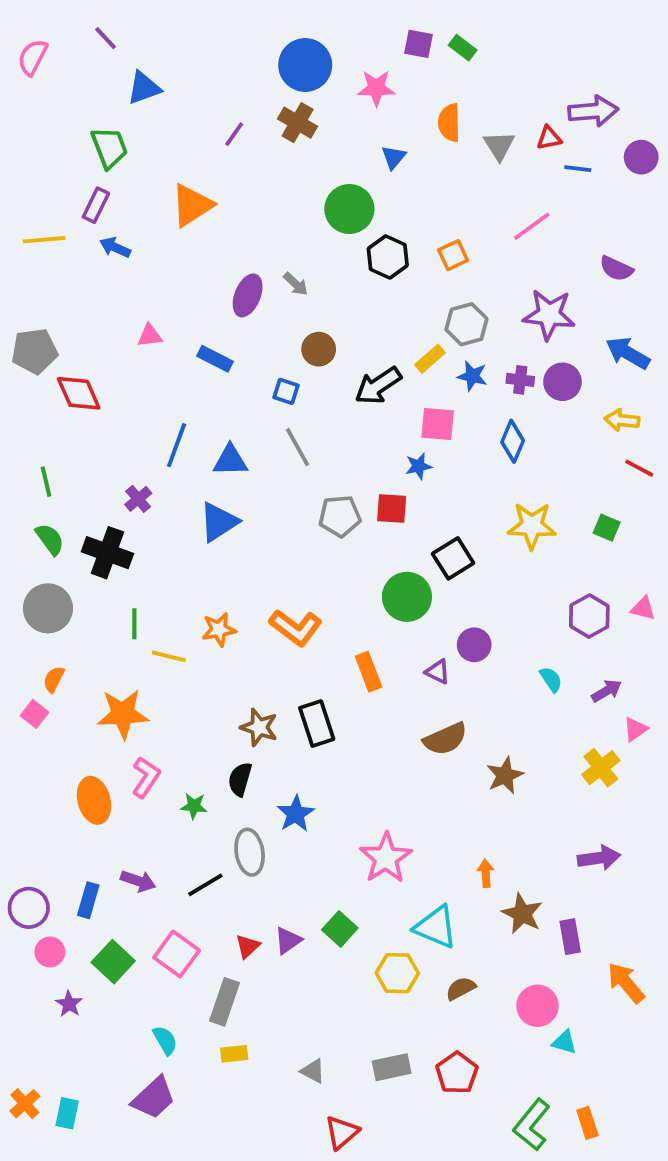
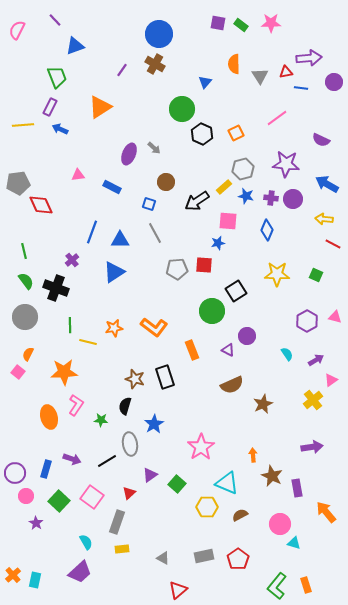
pink star: (376, 88) -> (271, 23), moved
purple triangle: (288, 940) -> (150, 475), moved

